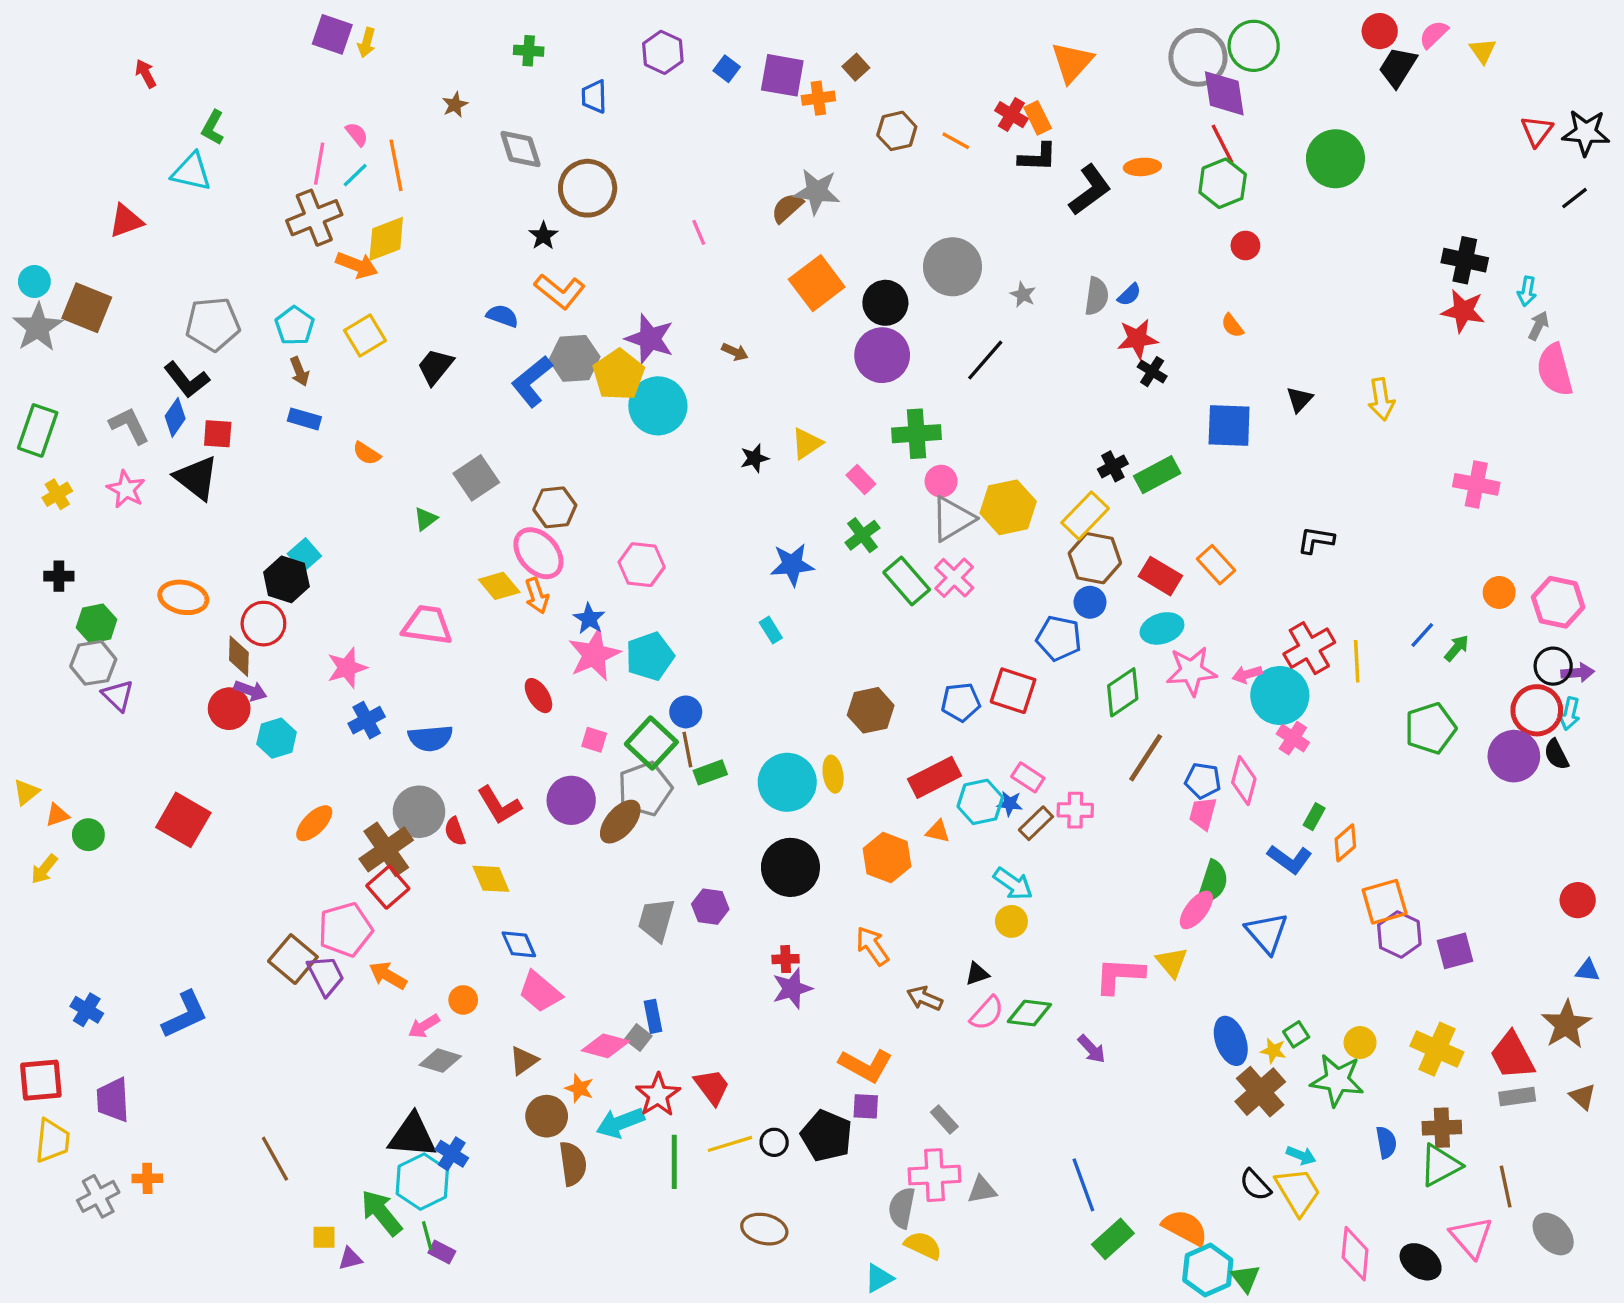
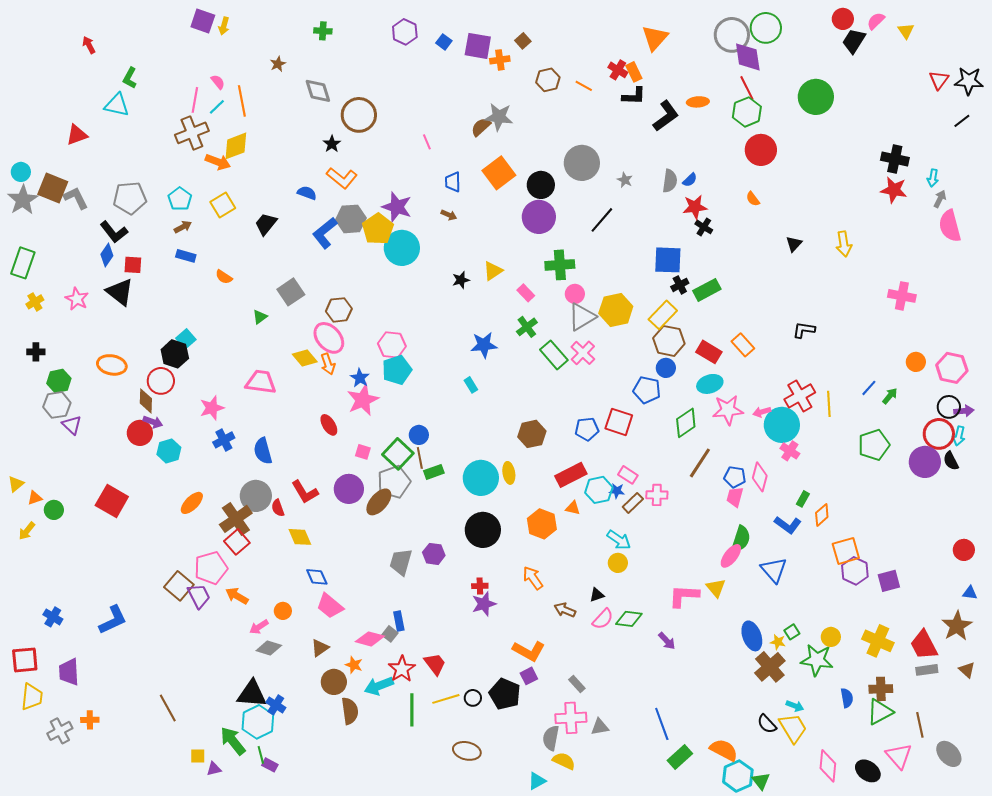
blue trapezoid: (594, 97) -> (453, 182), moved
red circle: (1245, 245) -> (761, 150), size x1.8
brown arrow: (299, 372) -> (183, 227), turned -96
gray L-shape: (129, 426) -> (76, 198), moved
blue square: (1229, 426) -> (668, 260), moved
cyan pentagon: (650, 656) -> (397, 370), moved
blue semicircle: (430, 738) -> (263, 451), turned 80
purple square: (866, 1106) -> (529, 676), turned -30

